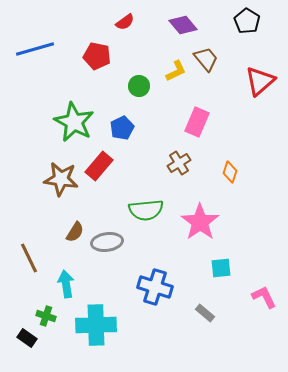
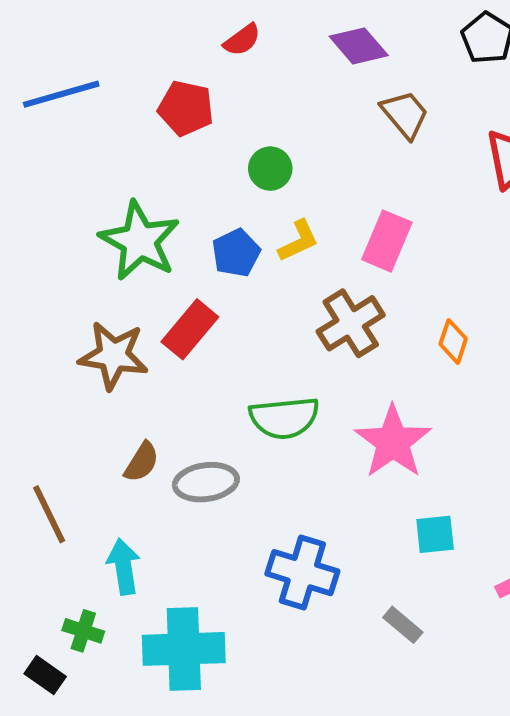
yellow L-shape: (176, 71) -> (298, 241), moved
brown cross: (179, 163) -> (351, 323), size x1.4

